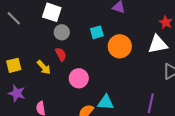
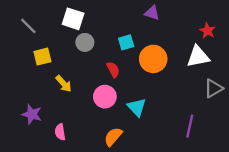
red semicircle: (61, 54) -> (113, 70), moved
yellow square: (14, 65) -> (42, 57), moved
cyan triangle: (106, 102) -> (137, 107), moved, turned 42

